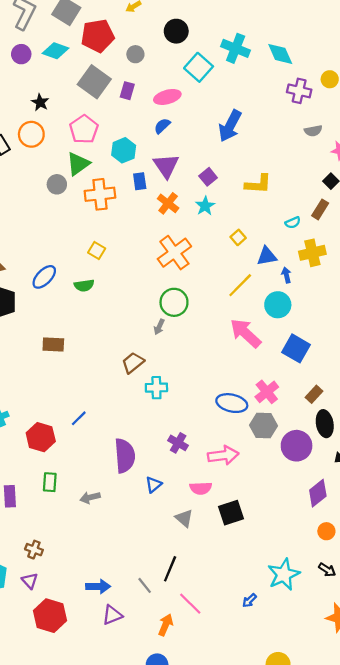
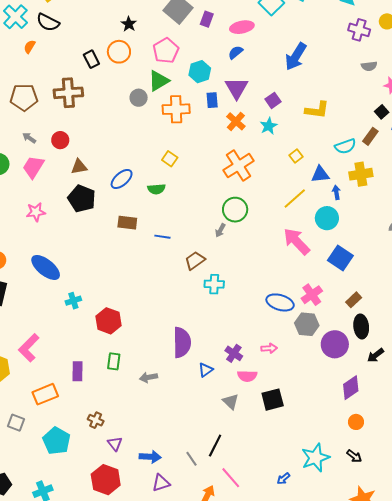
cyan semicircle: (293, 223) -> (345, 146), size x1.5
brown rectangle: (53, 345) -> (127, 223), moved
blue line: (79, 418) -> (162, 237), moved, turned 49
purple cross: (178, 443) -> (234, 353), moved
pink arrow: (223, 455) -> (269, 348), size x0.6
purple triangle: (30, 581) -> (115, 444), moved

